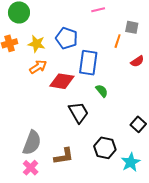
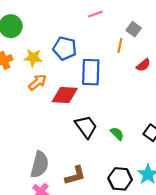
gray square: (132, 27) -> (134, 29), turned 32
green semicircle: (102, 91) -> (117, 134), moved
black hexagon: (105, 148) -> (120, 179), moved

